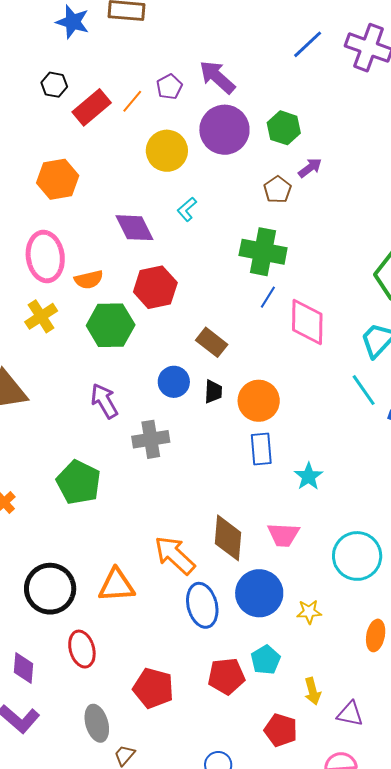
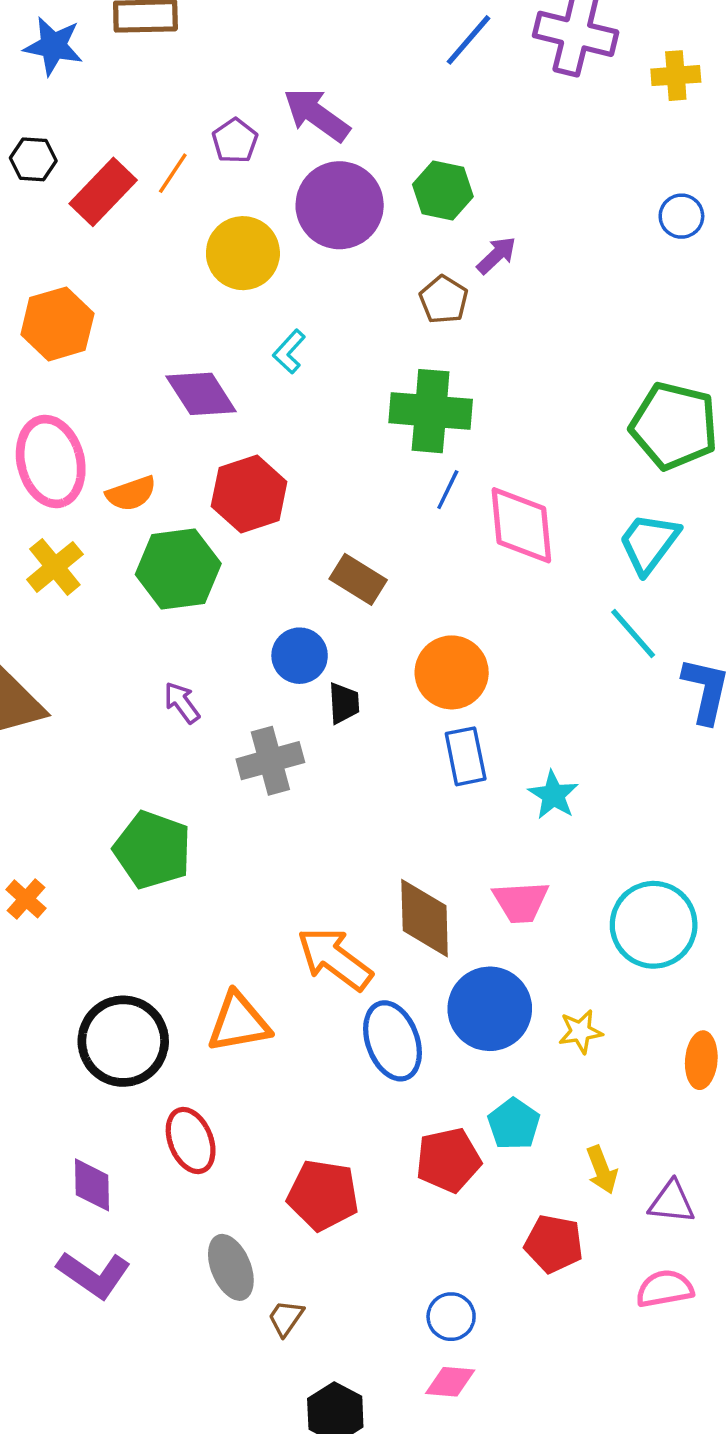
black trapezoid: (213, 392) -> (344, 703), moved
purple arrow: (104, 401) -> (182, 703), size x0.7

